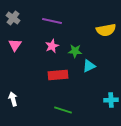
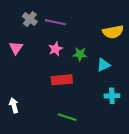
gray cross: (13, 18) -> (30, 19), moved
cyan triangle: (89, 66) -> (103, 65), moved
cyan cross: (111, 100) -> (112, 96), moved

